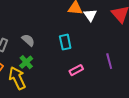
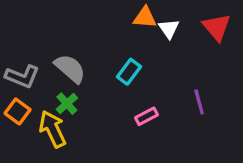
gray semicircle: (28, 40) -> (70, 68), size x1.5
cyan rectangle: (65, 42) -> (129, 72), turned 49

